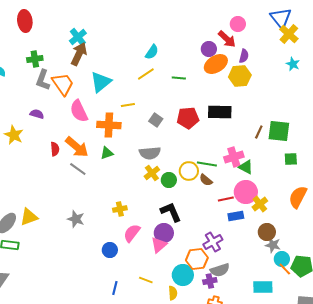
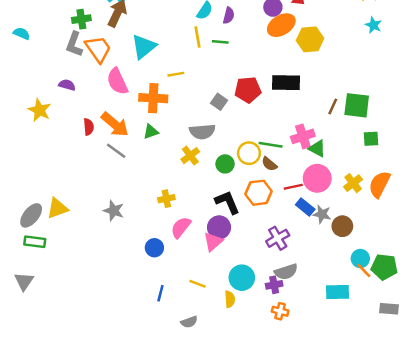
purple semicircle: (244, 56) -> (229, 16), moved
green cross: (35, 59) -> (81, 19), moved
yellow line: (146, 74) -> (198, 37), turned -66
green line: (179, 78) -> (220, 42), moved
gray square: (156, 120) -> (219, 102), moved
yellow cross: (152, 173) -> (190, 156), moved
yellow cross: (260, 204) -> (353, 183), moved
blue rectangle: (236, 216) -> (305, 207), turned 49
gray star: (273, 245) -> (322, 214), moved
orange hexagon: (197, 259) -> (259, 193), moved

